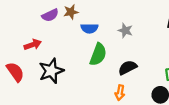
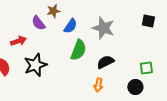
purple semicircle: (50, 15) -> (38, 23), moved, turned 77
blue semicircle: (89, 28) -> (70, 26), turned -56
gray star: (125, 30) -> (103, 28), size x1.6

